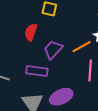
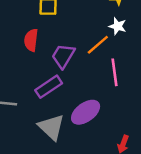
purple rectangle: (37, 71) -> (49, 87), turned -30

